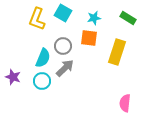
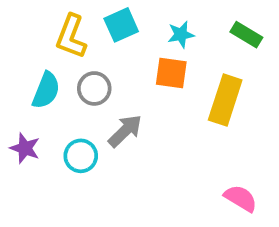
cyan square: (63, 13) -> (121, 25), turned 36
gray circle: (63, 46) -> (94, 88), moved
cyan semicircle: (43, 58) -> (46, 90), moved
pink semicircle: (125, 103) -> (241, 198), turned 114

